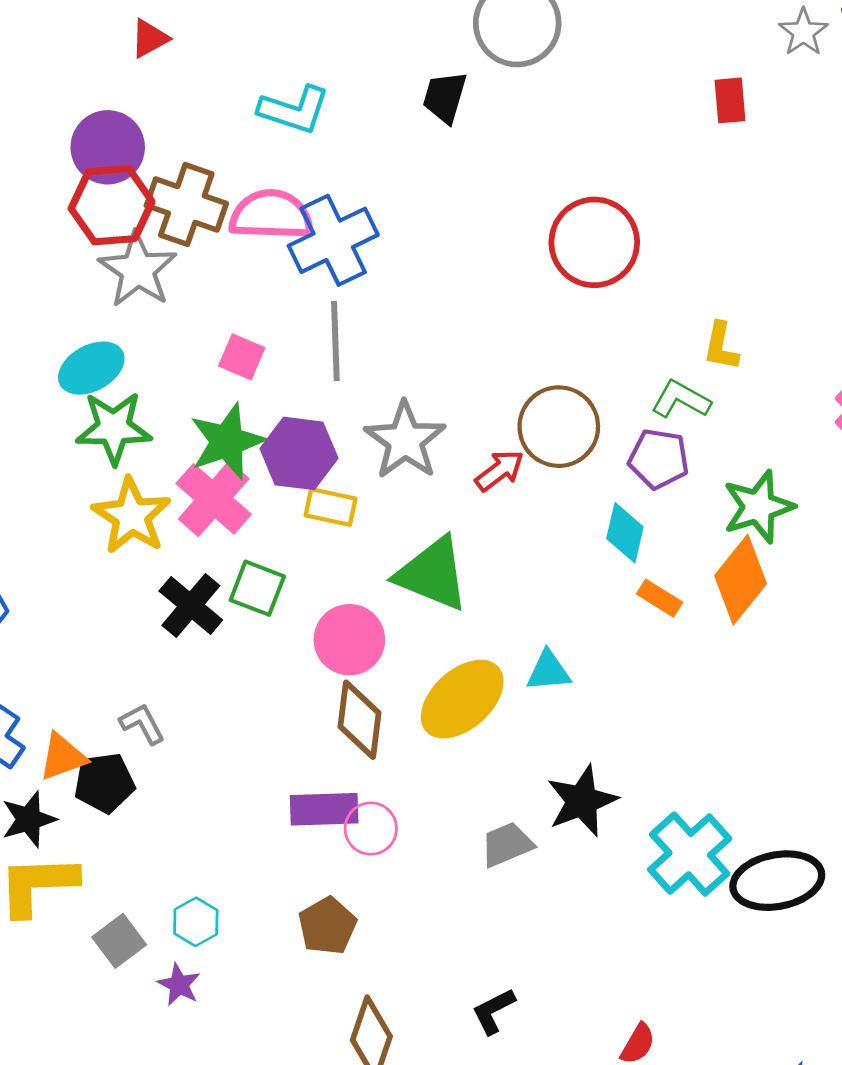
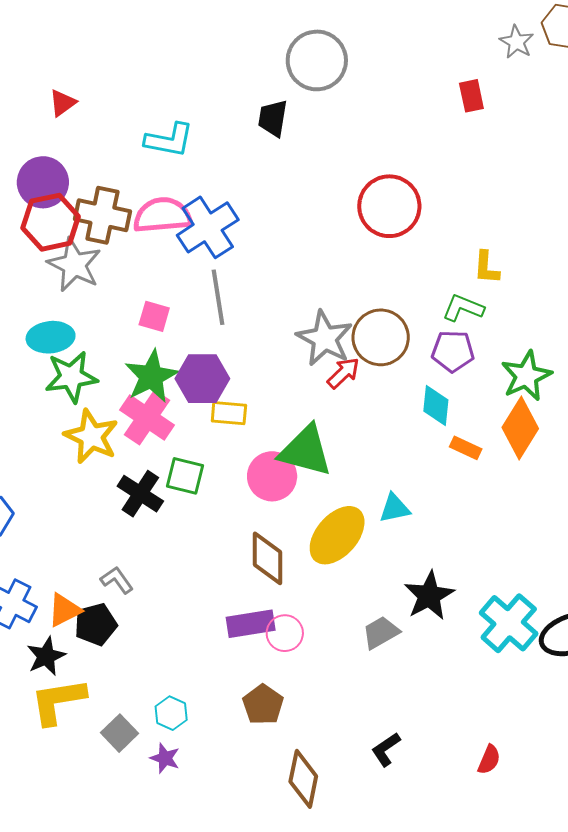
cyan ellipse: (91, 368) -> (51, 337), turned 30
gray star: (405, 440) -> (325, 338), moved
pink circle: (349, 640) -> (272, 476), moved

